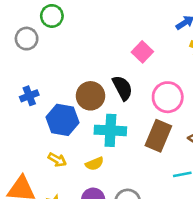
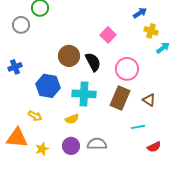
blue cross: (29, 96) -> (15, 67), moved
brown circle: (90, 96) -> (69, 56), moved
yellow arrow: (57, 160) -> (35, 116), moved

